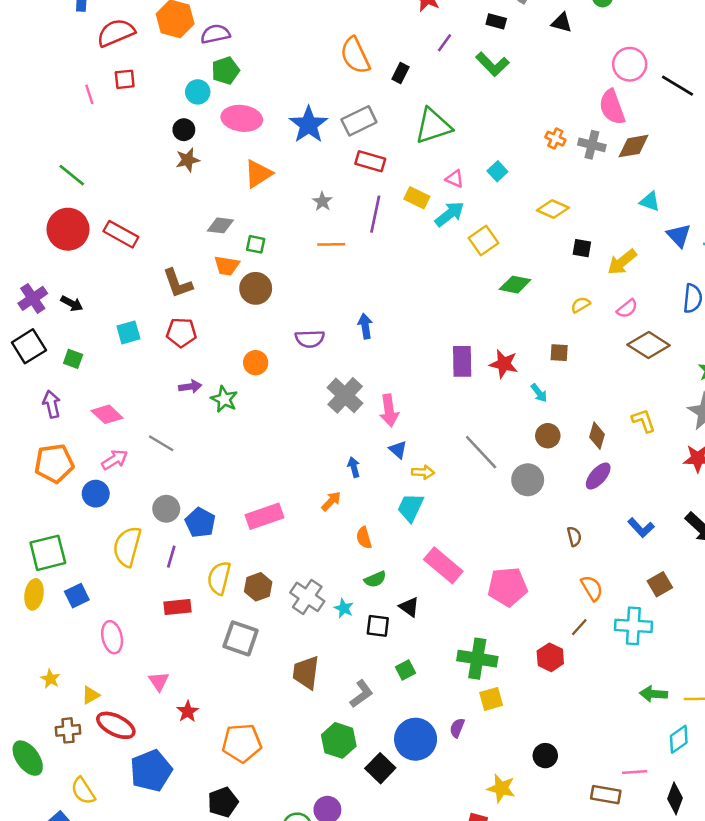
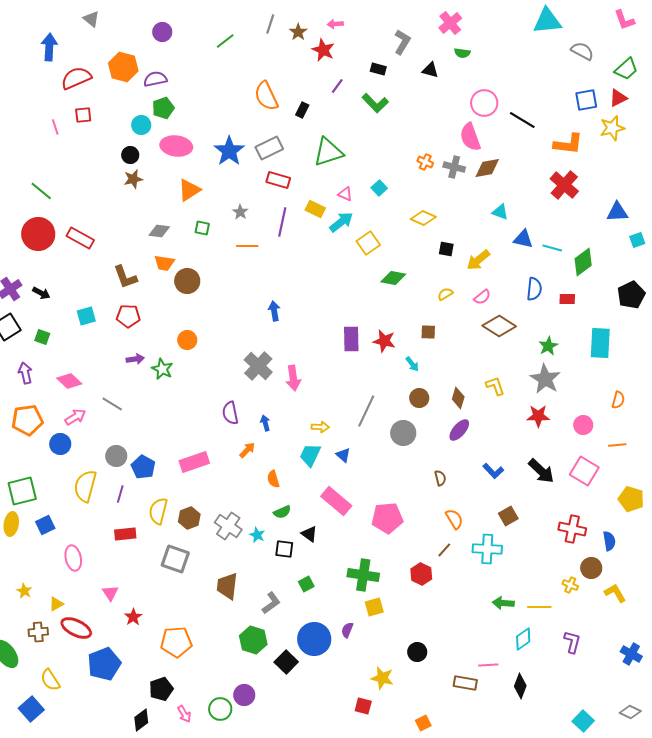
blue triangle: (679, 235) -> (523, 239), turned -35
green square: (256, 244) -> (202, 228), moved
purple semicircle: (310, 339) -> (230, 413), moved, turned 80
blue triangle: (398, 450) -> (343, 455), moved
gray line: (481, 452) -> (366, 411), turned 68

